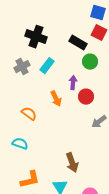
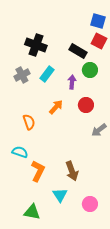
purple arrow: (73, 83) -> (72, 82), moved
orange arrow: (56, 99) -> (56, 107), turned -112
orange semicircle: (29, 114) -> (29, 122), turned 35
orange L-shape: (30, 180) -> (38, 171), moved, turned -50

